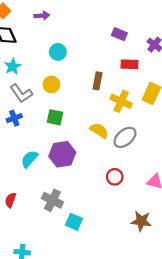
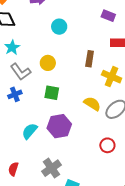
cyan circle: (58, 52) -> (59, 27), moved
gray cross: (52, 200) -> (51, 168), turned 30

